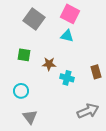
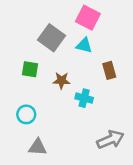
gray square: (34, 19) -> (51, 38), moved
brown rectangle: (96, 72) -> (109, 70), moved
gray triangle: (30, 117) -> (38, 147), turned -49

